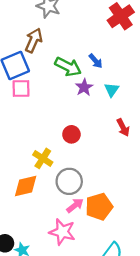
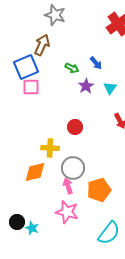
green arrow: (68, 67) -> (72, 68), size x0.6
yellow cross: (43, 158) -> (50, 148), turned -30
pink arrow: (75, 205) -> (68, 186), moved, turned -70

